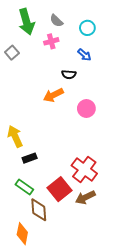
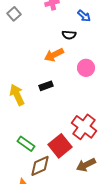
black rectangle: (30, 158) -> (46, 86), moved
brown arrow: (85, 197) -> (86, 165), moved
brown diamond: (39, 210) -> (40, 166), turned 70

